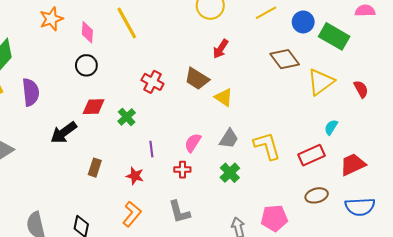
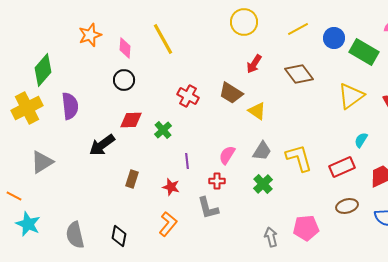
brown diamond: (285, 59) -> (299, 74), moved
gray L-shape: (179, 212) -> (208, 208), moved

